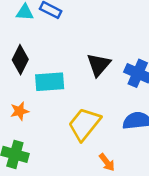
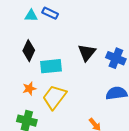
yellow trapezoid: (84, 124) -> (54, 97), moved

